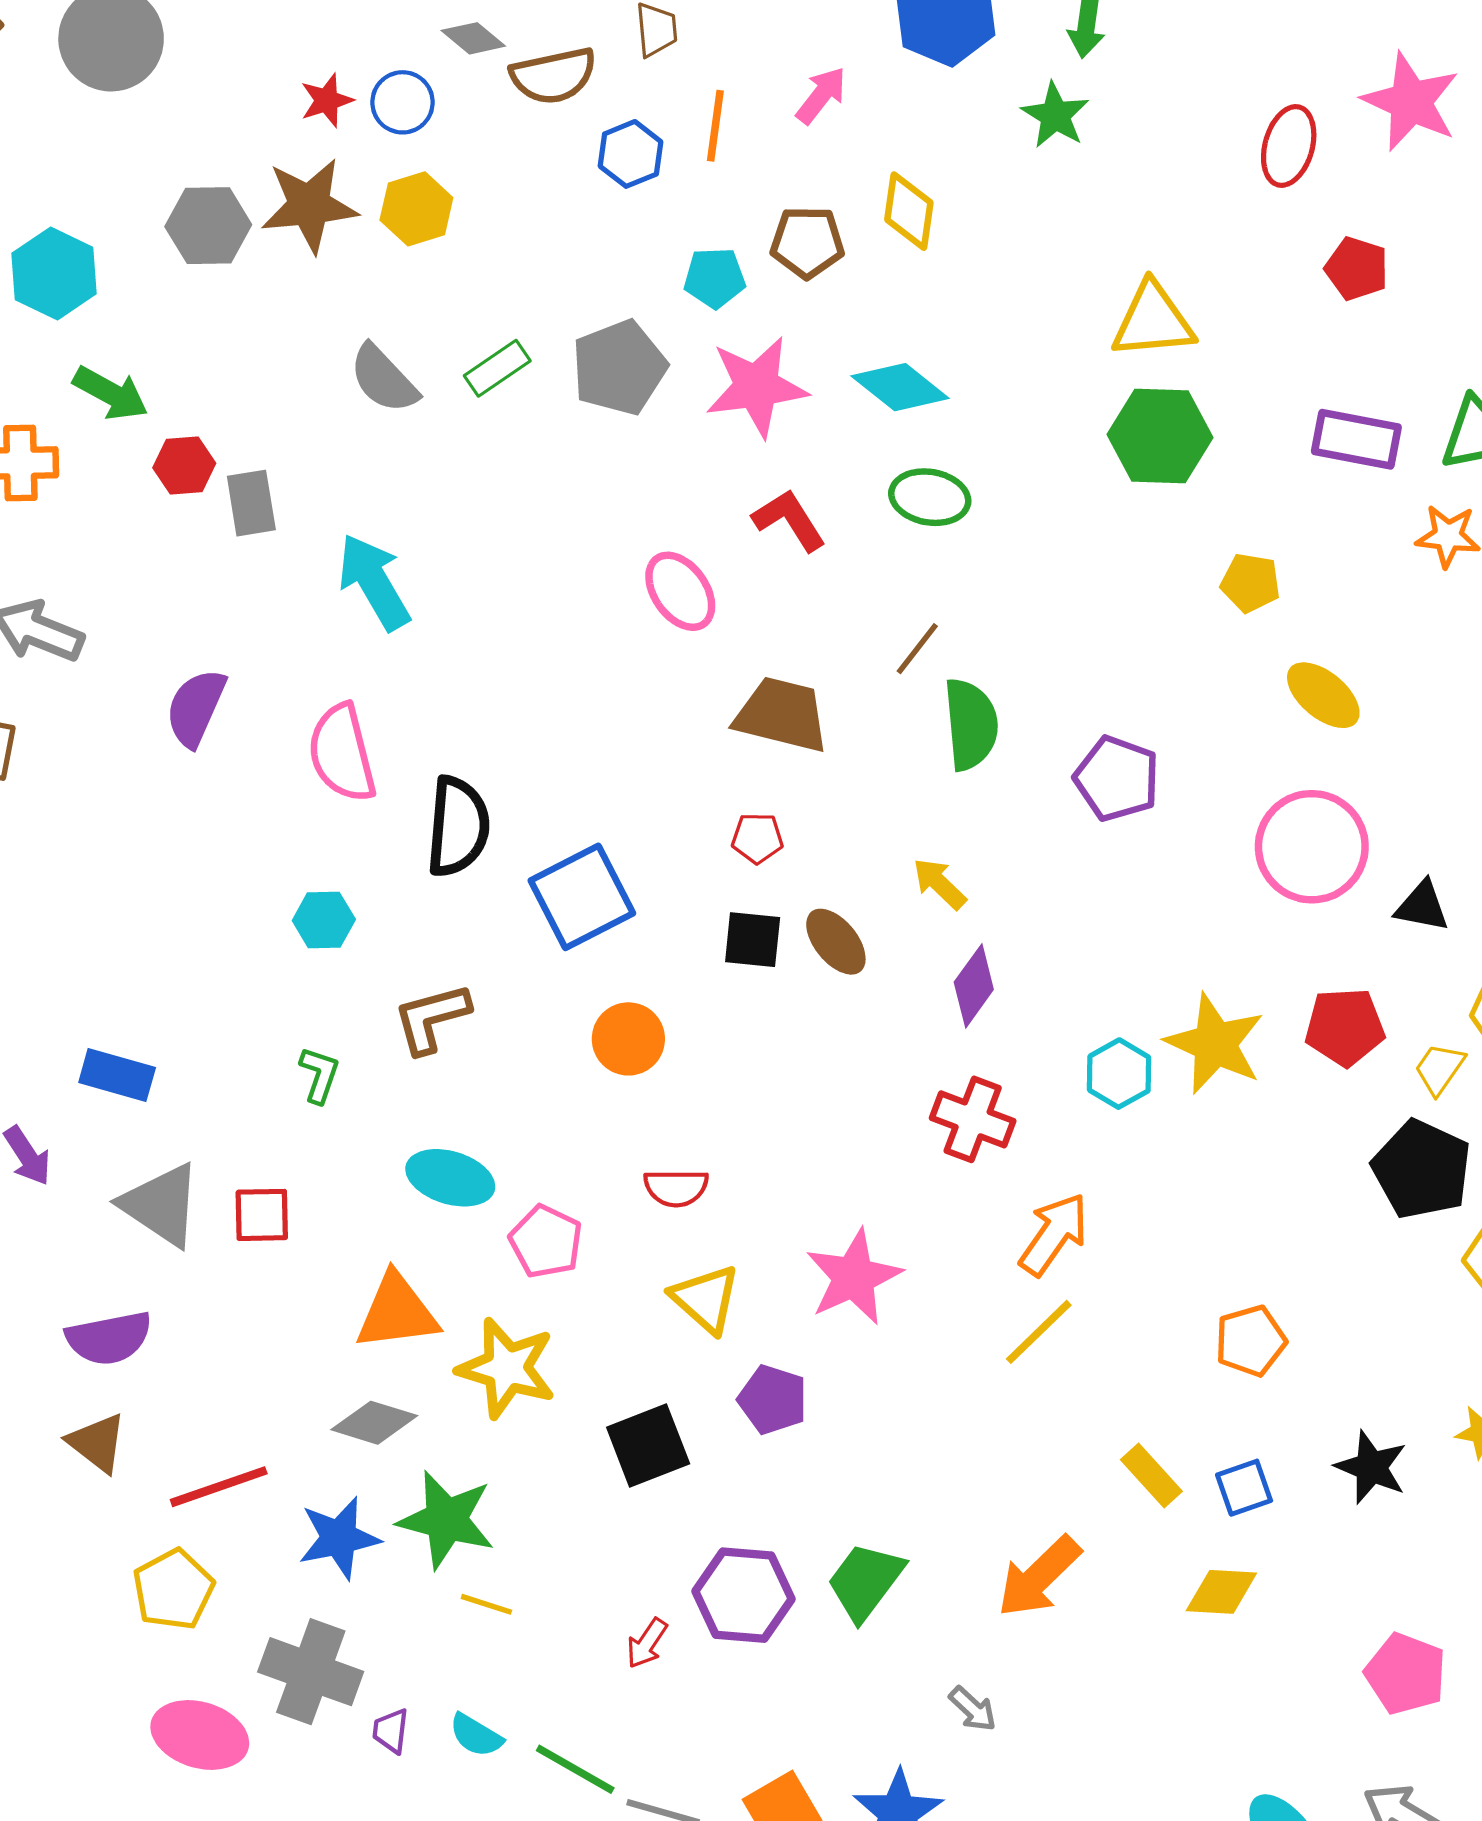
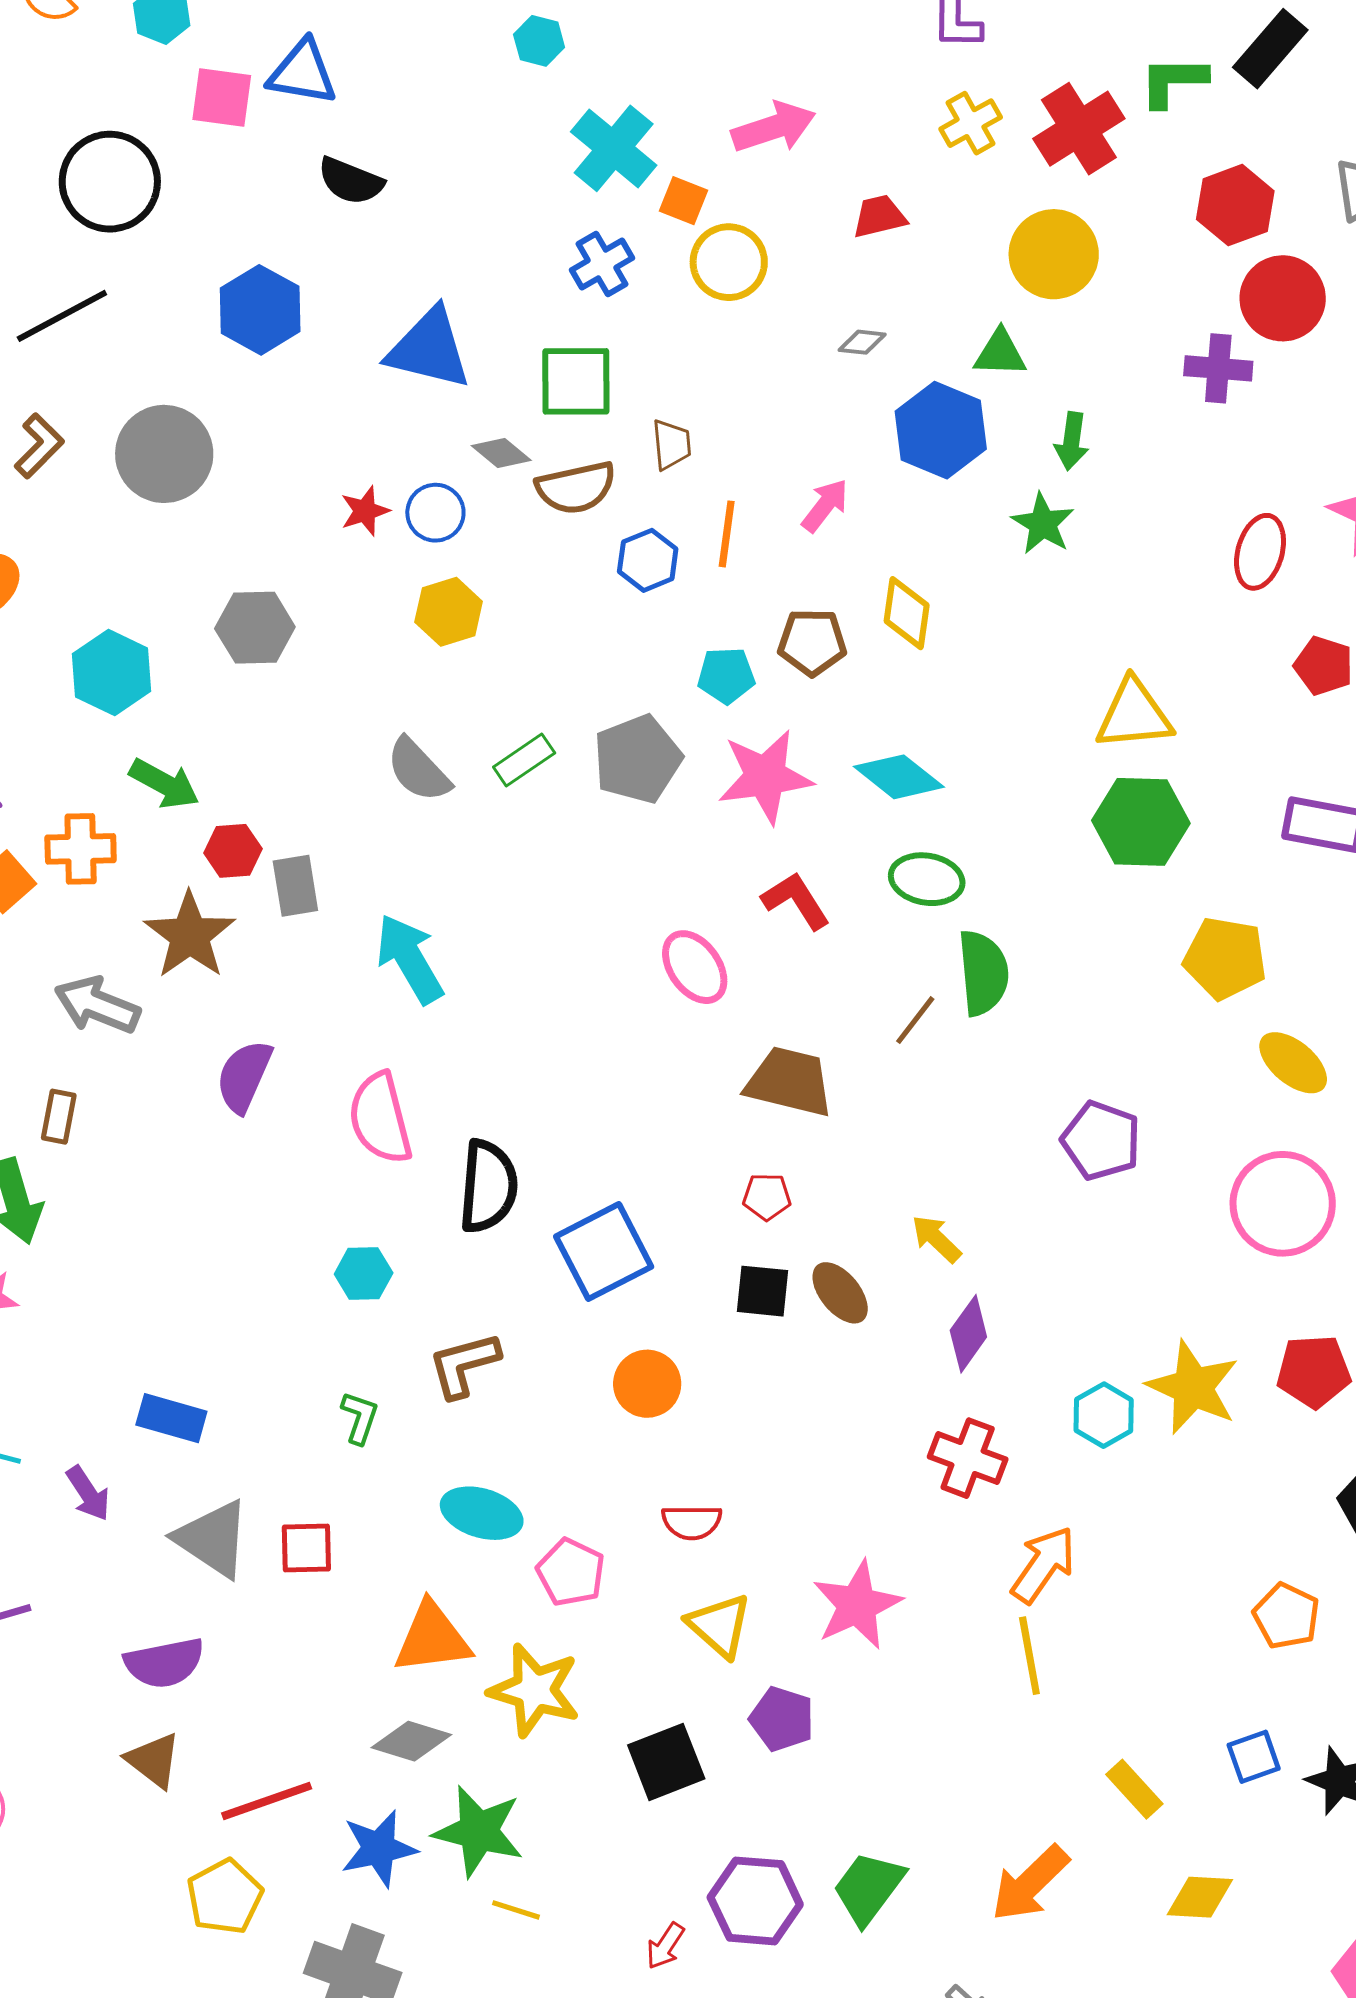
brown star: (309, 205) -> (190, 935), moved, turned -30
yellow pentagon: (1250, 583) -> (1225, 958), size x1.5
green semicircle: (971, 724) -> (983, 973), moved
yellow line: (1039, 1332) -> (1029, 1656), turned -56
orange pentagon: (1251, 1341) -> (1286, 1616), moved, turned -30
blue square: (1244, 1488) -> (1254, 1757), moved

